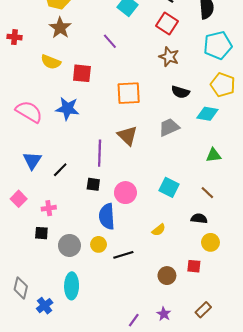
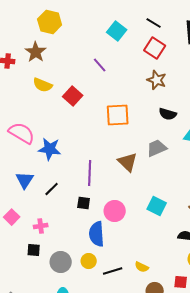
brown star: (60, 28) -> (36, 52), moved
red square: (82, 73) -> (73, 96), turned 36
blue star: (67, 109) -> (50, 149), moved
brown triangle: (128, 136) -> (128, 162), moved
yellow semicircle: (159, 230) -> (142, 267), moved, turned 64

